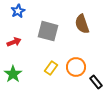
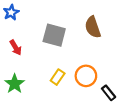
blue star: (18, 11) -> (11, 12), moved
red arrow: (14, 42) -> (16, 48), turned 80

